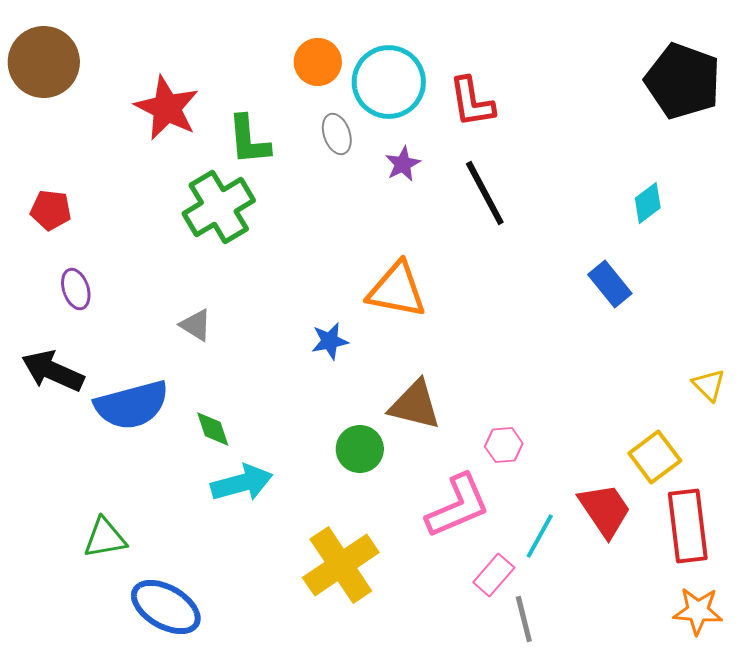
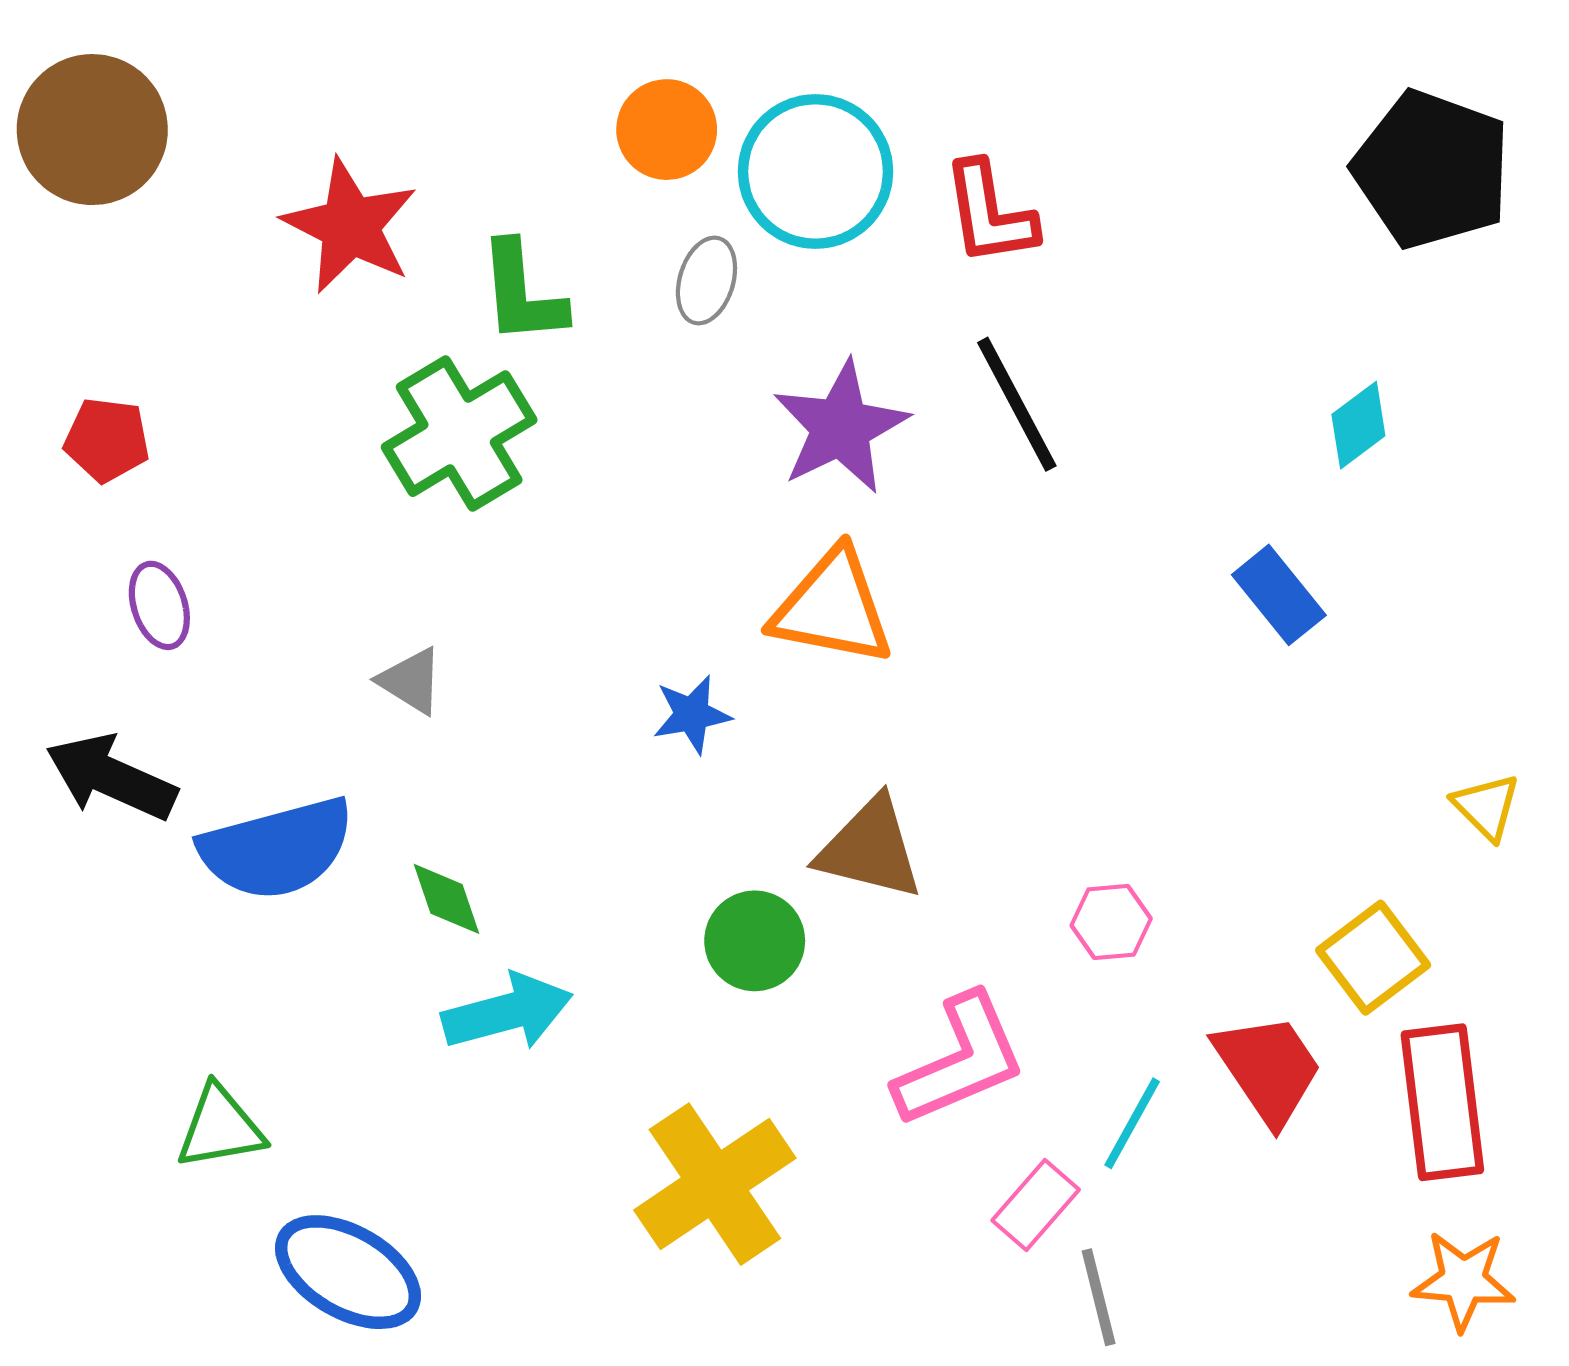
gray ellipse: (337, 134) -> (706, 280), turned 36
purple star: (403, 164) -> (841, 427), moved, size x1.8
pink hexagon: (504, 445) -> (1111, 922), moved

